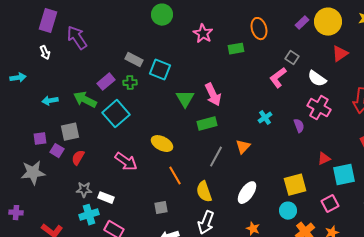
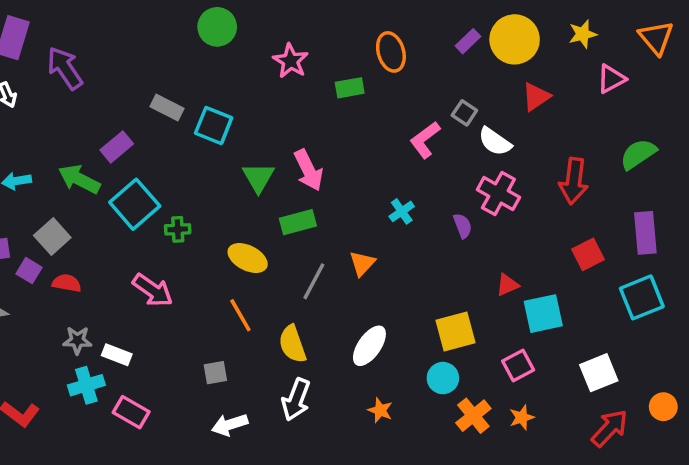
gray square: (292, 58) -> (464, 113), moved
green cross: (130, 83) -> (178, 229), moved
gray square: (70, 132) -> (52, 236), turned -30
yellow ellipse: (162, 144) -> (248, 258), moved
red semicircle: (78, 158) -> (67, 283), turned 70

